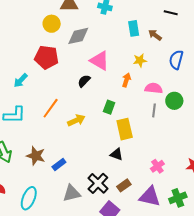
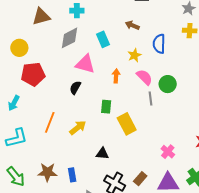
yellow circle: (52, 24) -> (19, 48), moved
cyan rectangle: (134, 28) -> (103, 39), moved
gray diamond: (78, 36) -> (69, 38), moved
yellow star: (140, 60) -> (134, 55), moved
pink semicircle: (154, 88) -> (144, 77), turned 54
black triangle: (117, 154) -> (102, 154), moved
blue rectangle: (59, 165) -> (72, 175), turned -48

